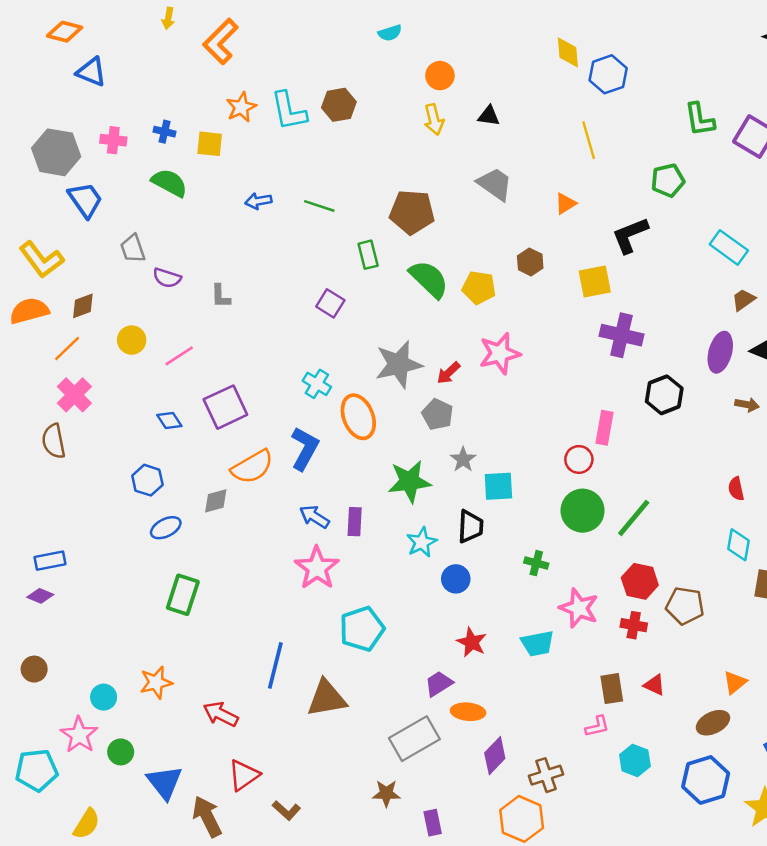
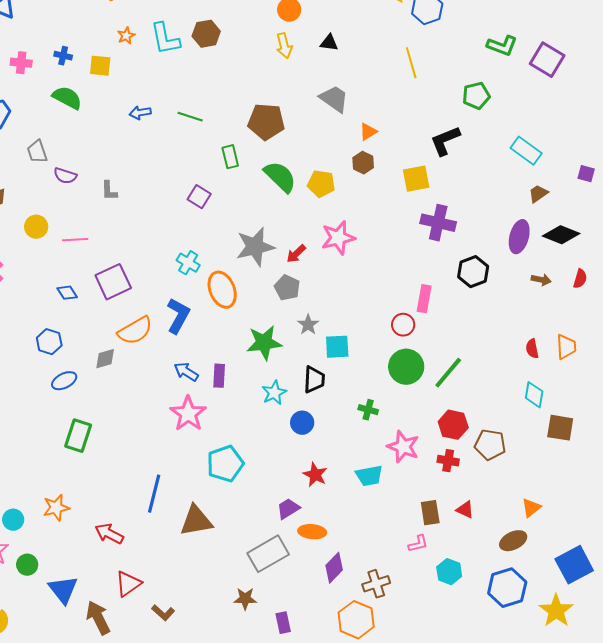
orange star: (241, 107) -> (126, 36), size x0.7
green L-shape: (700, 119) -> (502, 46), turned -60
orange triangle: (565, 204) -> (368, 132), moved
pink line: (179, 356) -> (75, 240), turned 30

